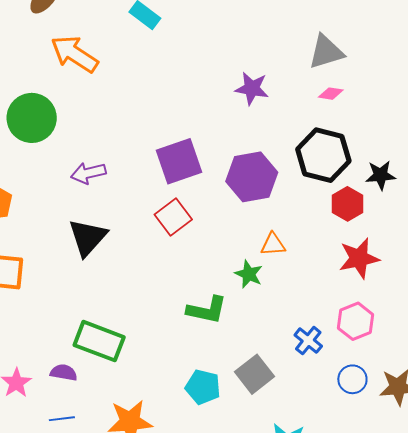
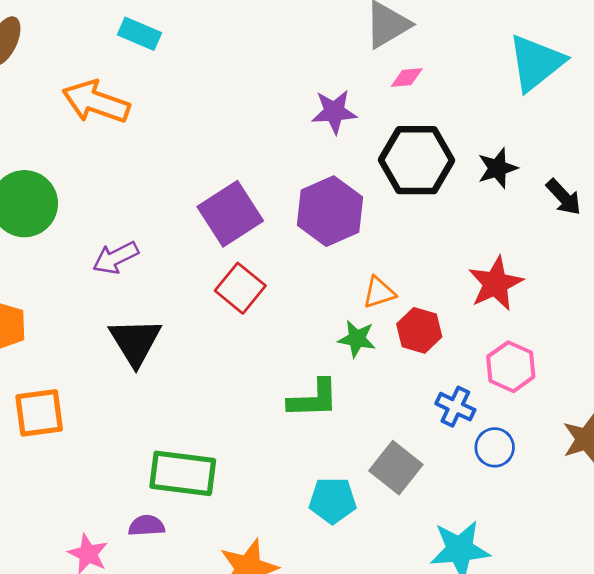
orange arrow: (74, 54) -> (96, 102), moved
purple star: (252, 88) -> (334, 112), moved
red hexagon: (347, 204) -> (419, 330), moved
blue circle: (352, 379) -> (495, 447), moved

